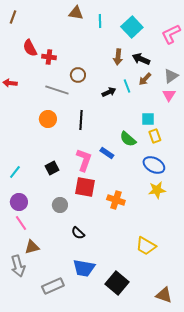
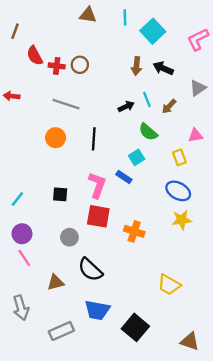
brown line: (13, 17) -> (15, 31), moved
cyan line: (100, 21) -> (125, 17), moved
brown circle: (78, 75) -> (80, 65), moved
brown arrow: (145, 79) -> (169, 106), moved
pink triangle: (169, 95) -> (196, 135), moved, turned 48
cyan square: (148, 119) -> (137, 157), moved, turned -32
green semicircle: (128, 139) -> (148, 132), moved
black square: (52, 168) -> (60, 194), turned 32
black semicircle: (78, 233) -> (90, 270), size x1.6
brown triangle: (32, 247) -> (56, 282), moved

